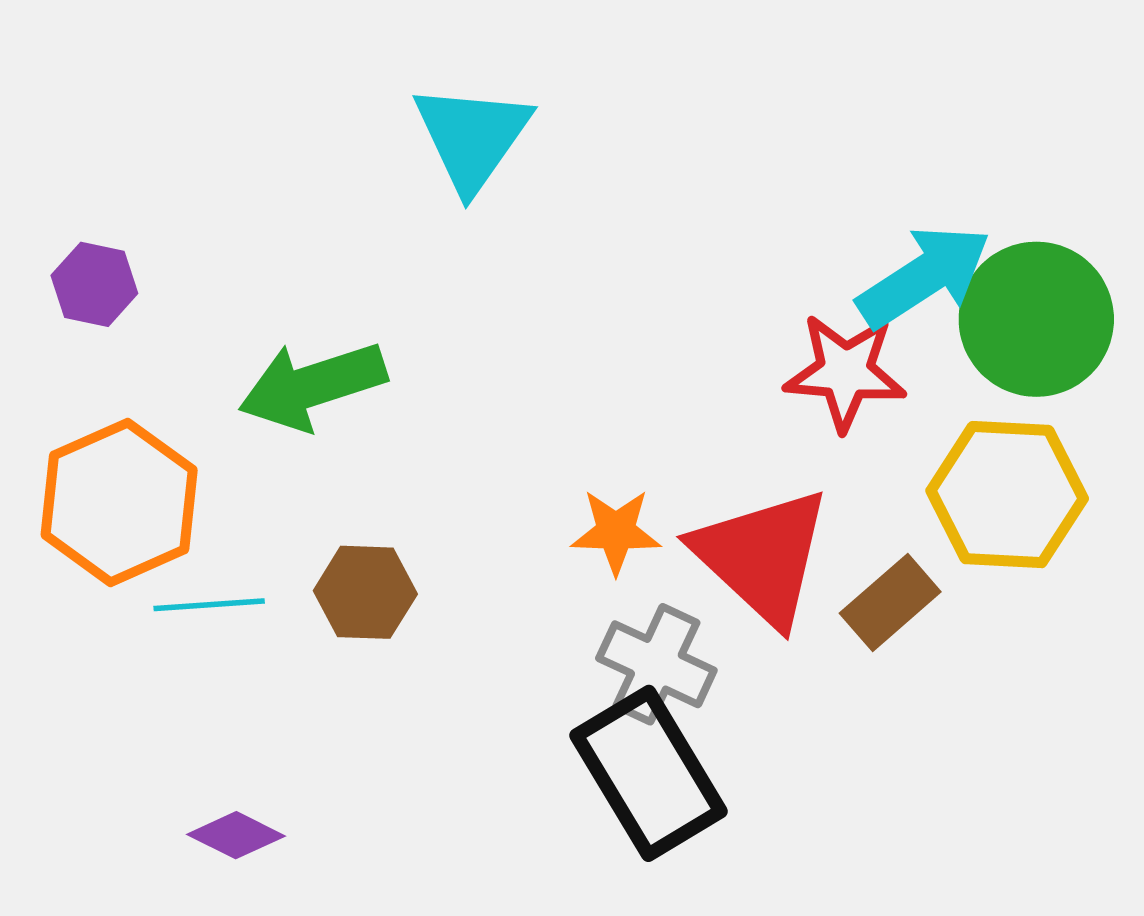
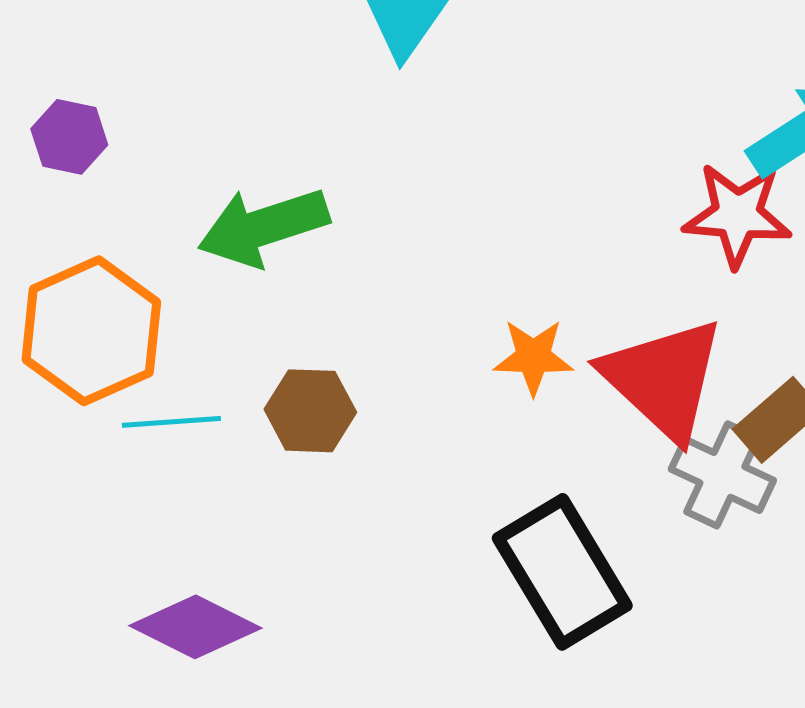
gray cross: (656, 664) -> (722, 475), moved
purple diamond: (236, 835) -> (195, 627), size x1.5

